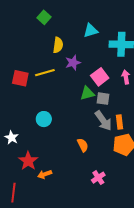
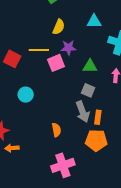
pink square: (100, 77) -> (56, 63), moved
red square: (20, 78) -> (12, 59), moved
green triangle: (87, 93) -> (90, 66), moved
pink cross: (98, 178) -> (63, 165), size x1.6

